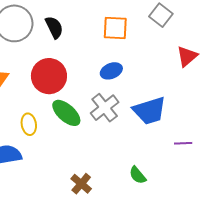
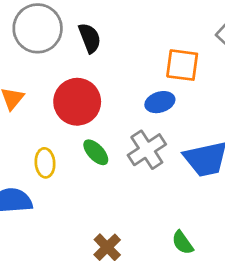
orange square: (115, 28) -> (182, 65), moved
green ellipse: (66, 113) -> (96, 152), size x0.7

